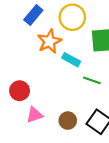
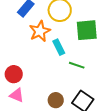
cyan rectangle: (71, 60) -> (59, 47), turned 35
pink triangle: (34, 115) -> (17, 95), moved, turned 42

